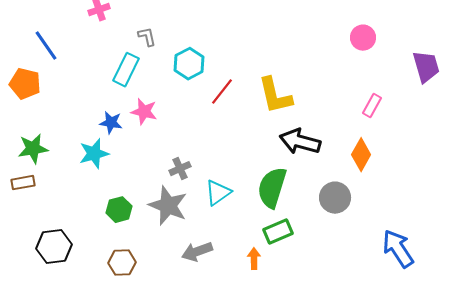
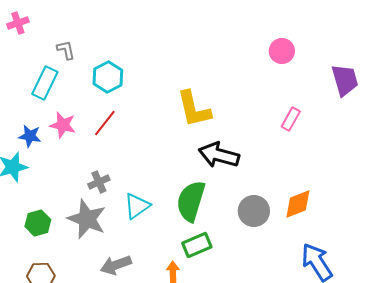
red line: (222, 92) -> (105, 123), moved
orange diamond: (361, 155) -> (298, 204), moved, turned 40

